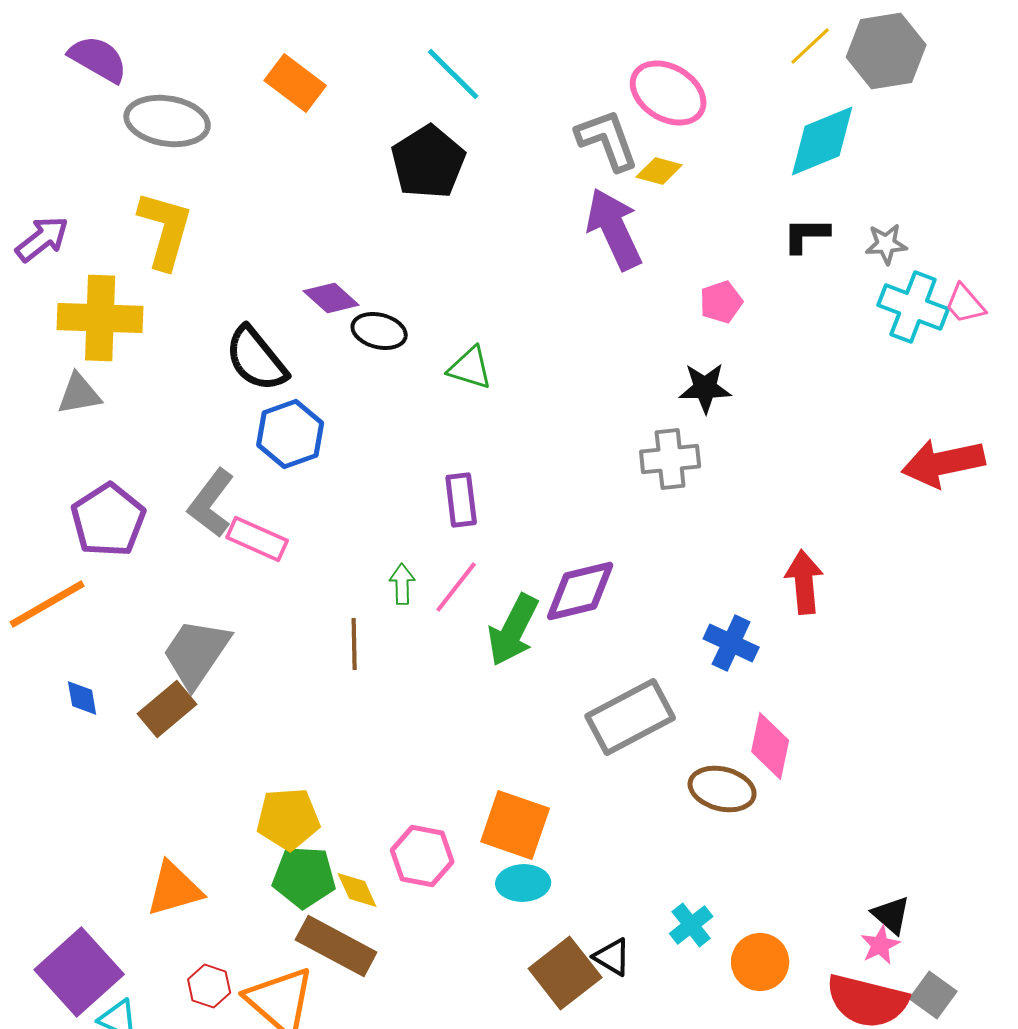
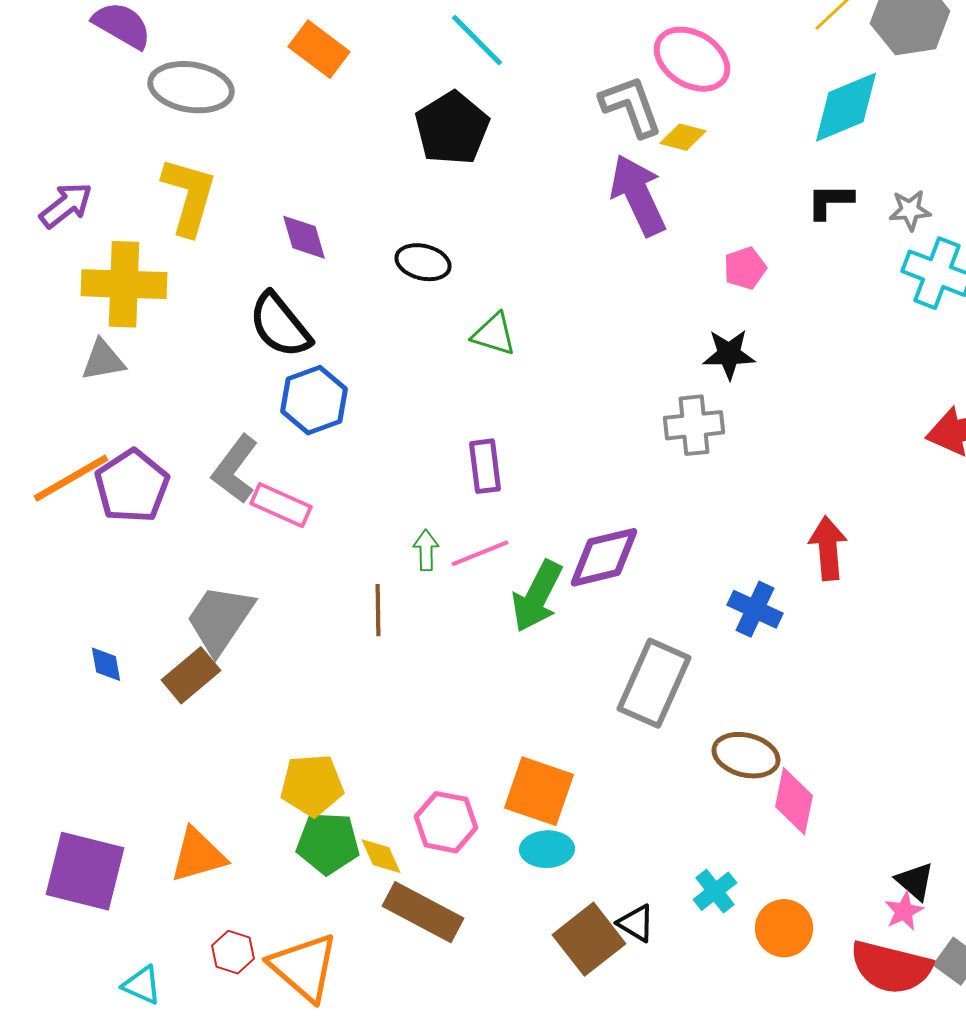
purple diamond: (331, 298) -> (304, 237), moved, turned 32
black ellipse: (379, 331) -> (423, 262), moved
pink line: (456, 587) -> (480, 553), turned 30
orange line: (47, 604) -> (71, 478), moved
gray rectangle: (630, 717) -> (654, 683), turned -38
pink diamond: (770, 746) -> (794, 801), moved
brown rectangle: (336, 946) -> (423, 912), moved
purple square: (79, 972) -> (85, 871), moved, turned -34

